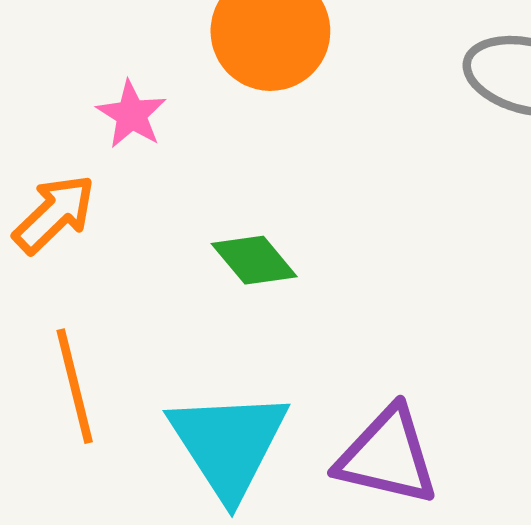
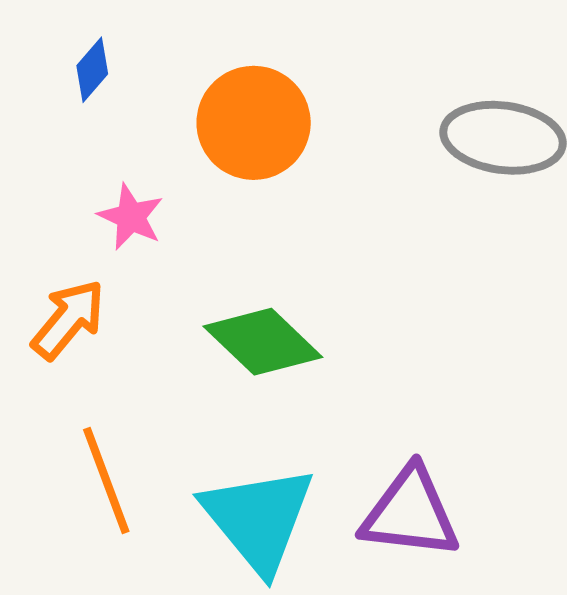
green diamond: (254, 260) -> (263, 342), size x1.4

